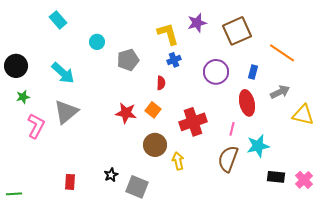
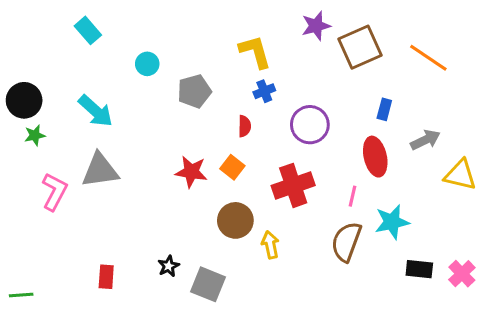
purple star: (197, 23) -> (316, 26), moved
orange line: (282, 53) -> (428, 58), moved
purple circle: (216, 72) -> (310, 125), moved
green star: (23, 97) -> (35, 135), moved
gray triangle: (66, 112) -> (100, 170), turned 32

